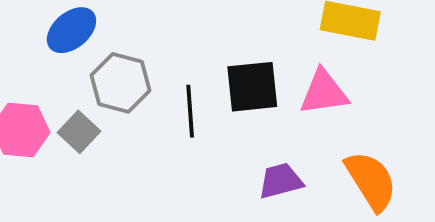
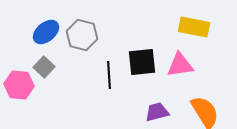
gray hexagon: (120, 83) -> (82, 35), moved
gray square: (79, 132) -> (44, 67), moved

